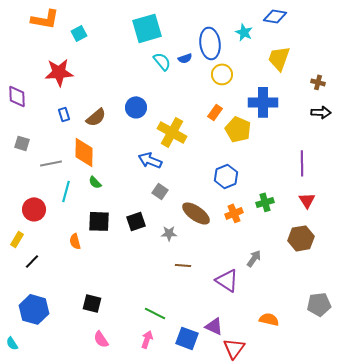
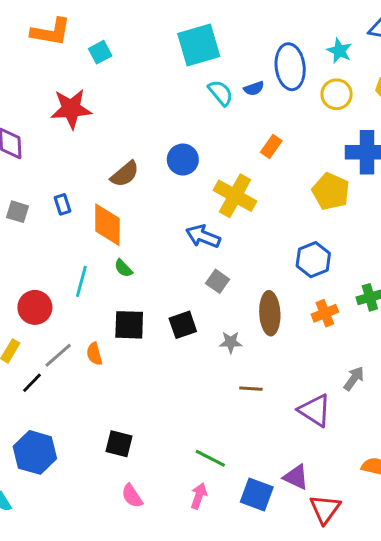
yellow circle: (222, 74) -> (337, 94), moved
orange rectangle: (215, 112) -> (271, 146), moved
blue rectangle: (64, 114) -> (62, 204), moved
gray line: (51, 163) -> (58, 355), moved, turned -30
brown ellipse: (196, 213) -> (270, 313), turned 52

